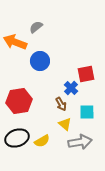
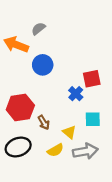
brown arrow: (61, 104) -> (44, 122), moved
yellow semicircle: (42, 141) -> (55, 150), moved

